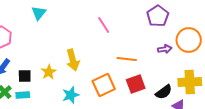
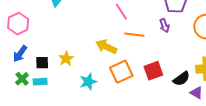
purple arrow: (165, 49) -> (164, 26), moved, turned 80
orange line: (127, 59) -> (134, 35), moved
yellow arrow: (73, 60) -> (106, 47), moved, turned 130

